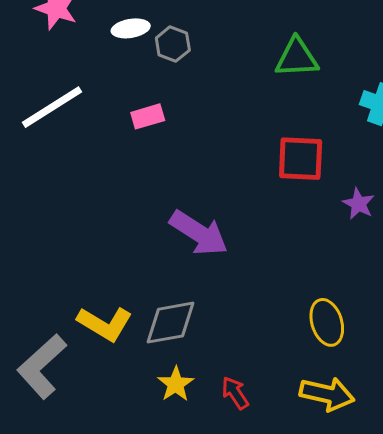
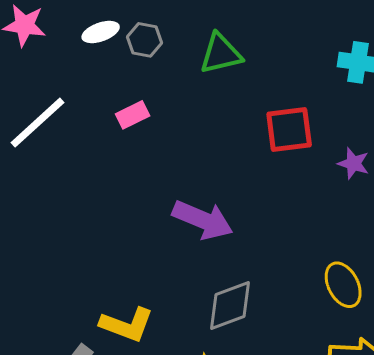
green triangle: (297, 58) -> (221, 54), moved
gray diamond: (170, 323) -> (230, 306), moved

